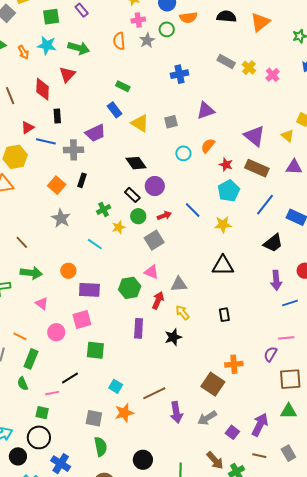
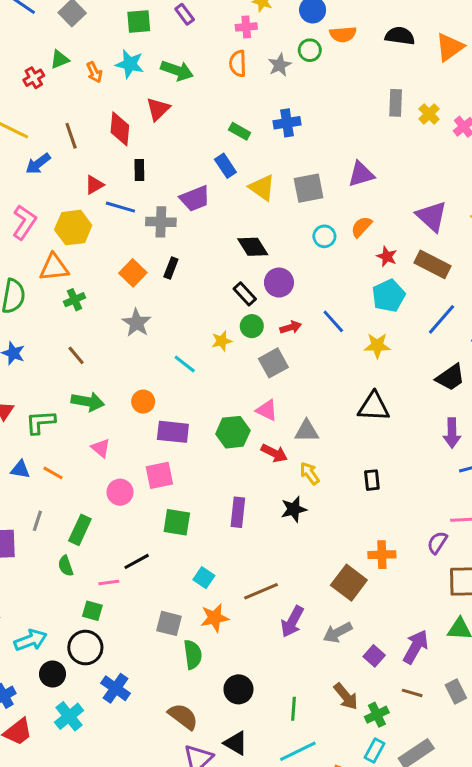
pink cross: (138, 20) -> (246, 27), moved
gray rectangle: (226, 61) -> (396, 103), turned 60
blue cross: (179, 74) -> (287, 123), moved
gray square: (171, 122) -> (309, 188), size x1.5
green cross: (104, 209) -> (75, 300), moved
red arrow: (158, 300) -> (274, 453), turned 90
purple rectangle: (139, 328) -> (238, 512), moved
orange line: (20, 336) -> (53, 473), moved
purple arrow: (176, 412) -> (292, 622), turned 35
green semicircle: (101, 447) -> (193, 654), moved

